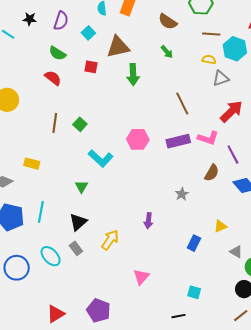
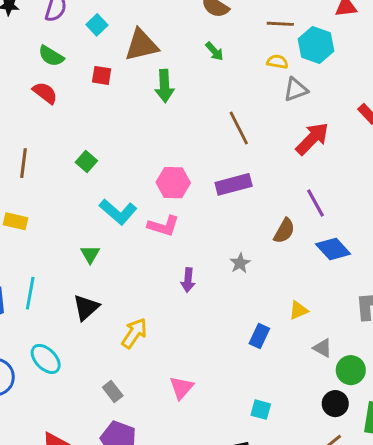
brown line: (55, 123) -> (23, 163), moved
pink L-shape: (208, 138) -> (163, 226), moved
purple arrow: (148, 221) -> (188, 280), moved
gray rectangle: (76, 248) -> (113, 391), moved

